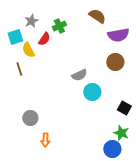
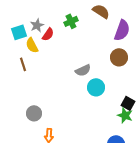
gray star: (31, 21) -> (37, 25), moved
green cross: (59, 26) -> (71, 21), moved
purple semicircle: (118, 35) -> (122, 30), turned -60
green star: (121, 133) -> (125, 115), moved

